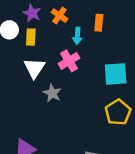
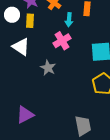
white triangle: (34, 68) -> (21, 47), moved, turned -30

